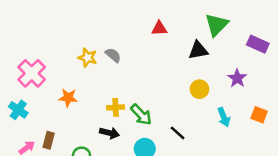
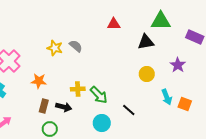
green triangle: (217, 25) -> (161, 21), turned 45
orange square: (259, 115) -> (185, 104), moved
black arrow: (109, 133) -> (64, 107), moved
brown rectangle: (49, 140) -> (44, 106), moved

